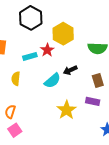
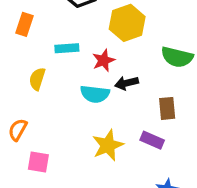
red star: (47, 50) -> (104, 60), moved
cyan semicircle: (52, 81) -> (95, 94), turned 36
pink square: (15, 130) -> (38, 162), moved, turned 32

